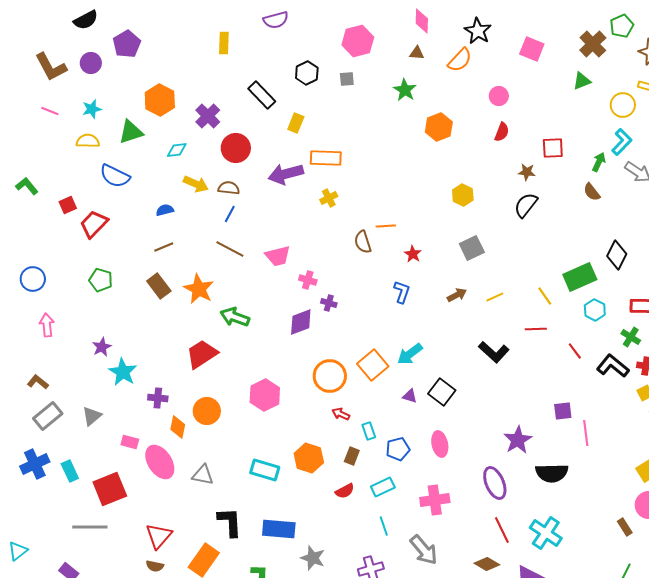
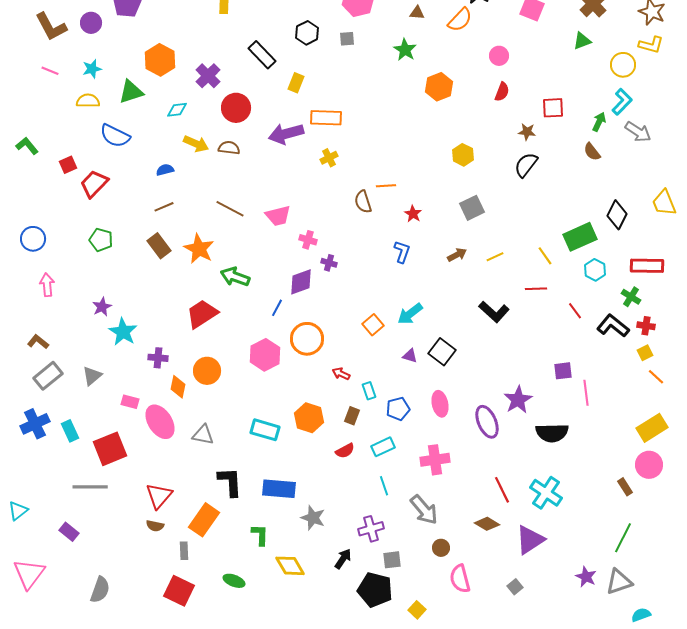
blue line: (230, 214) -> (277, 308), moved
orange square: (373, 365) -> (373, 325), size x0.7
orange circle: (330, 376) -> (307, 339), moved
purple ellipse: (495, 483) -> (487, 422), moved

